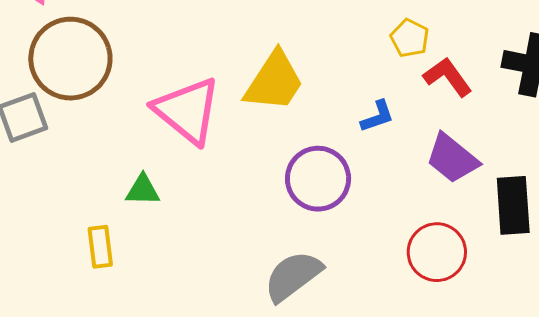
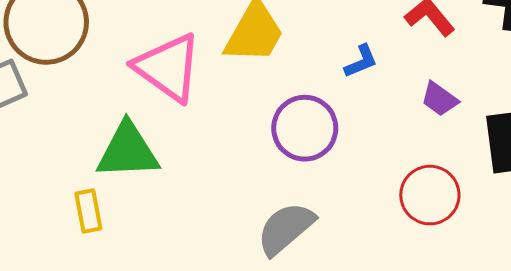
purple trapezoid: (452, 158) -> (440, 99), size x0.7
green triangle: (143, 190) -> (128, 151), size x1.8

